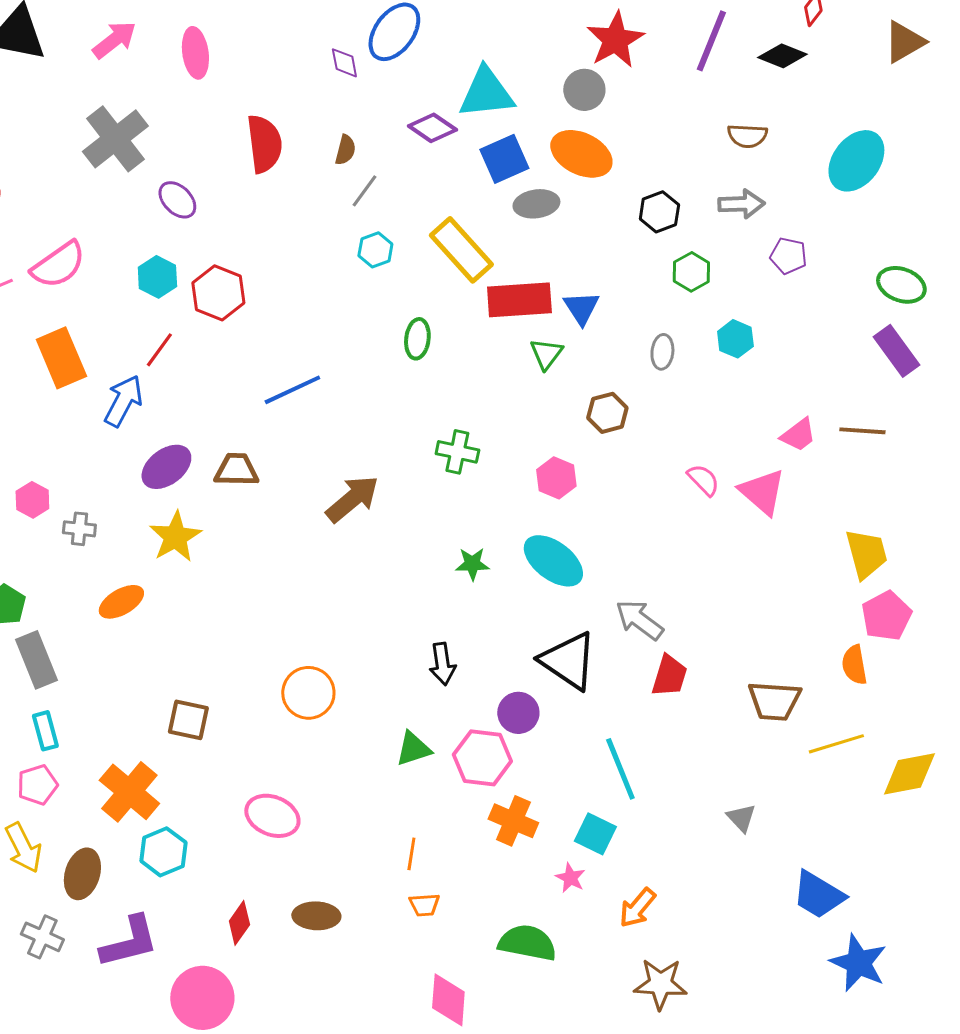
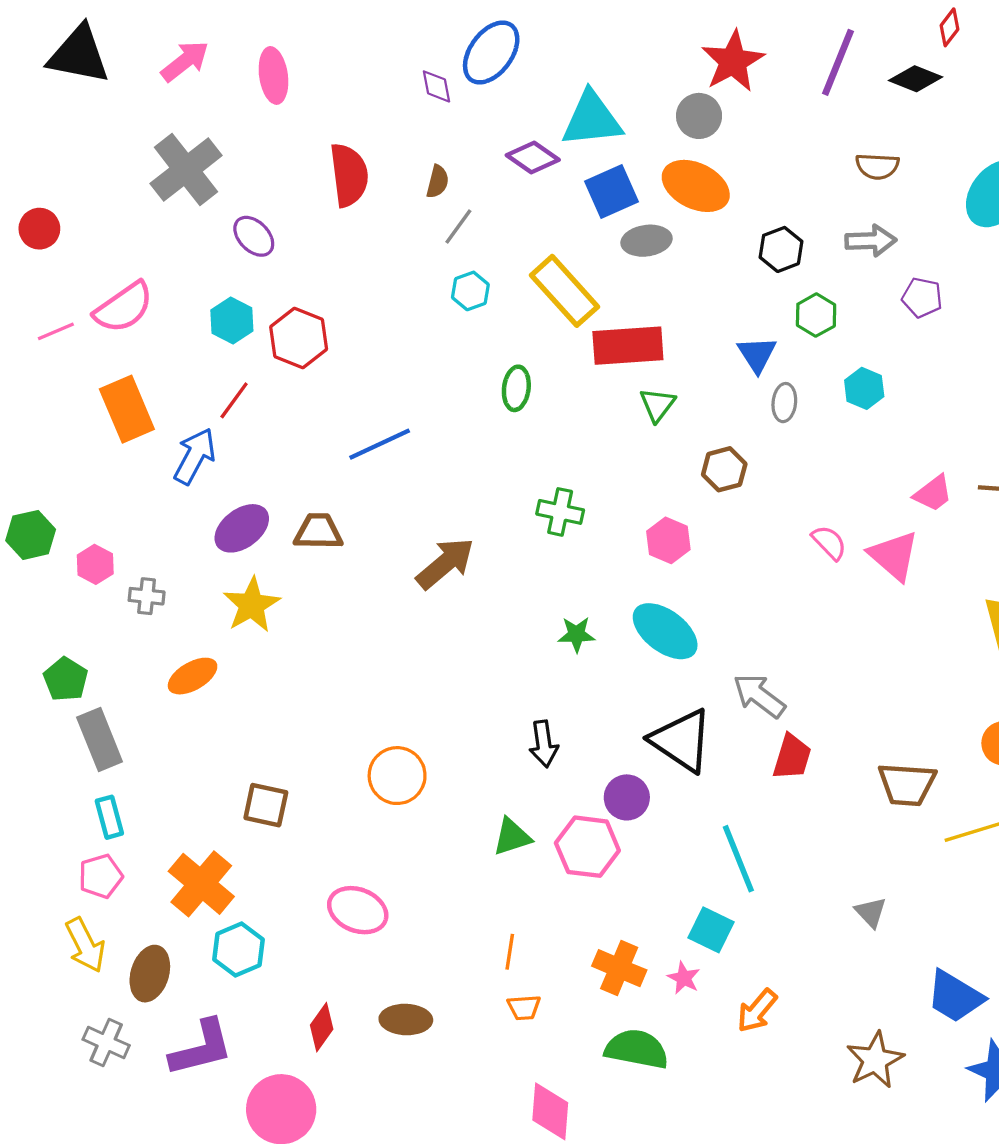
blue triangle: (581, 308) -> (757, 354), moved
orange cross: (513, 821) -> (619, 968), moved
brown star: (660, 984) -> (875, 1060), moved, turned -30

